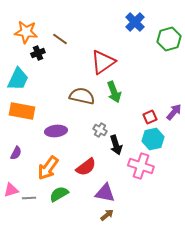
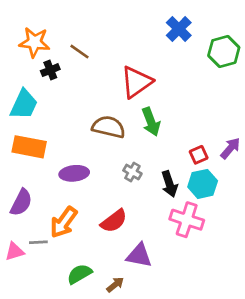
black arrow: (116, 145) -> (169, 184), moved
purple semicircle: (16, 153) -> (21, 202), size x1.5
green semicircle: (59, 194) -> (79, 274), moved
gray line: (29, 198) -> (38, 242), moved
brown arrow: (107, 215) -> (115, 285), moved

